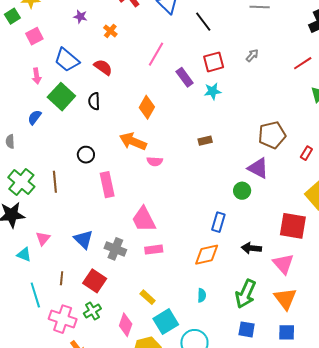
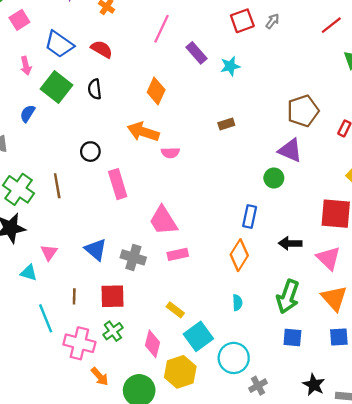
red square: (214, 62) -> (242, 21), moved
orange diamond: (207, 255) -> (239, 255), turned -40
red square: (95, 281) -> (113, 296), turned -30

